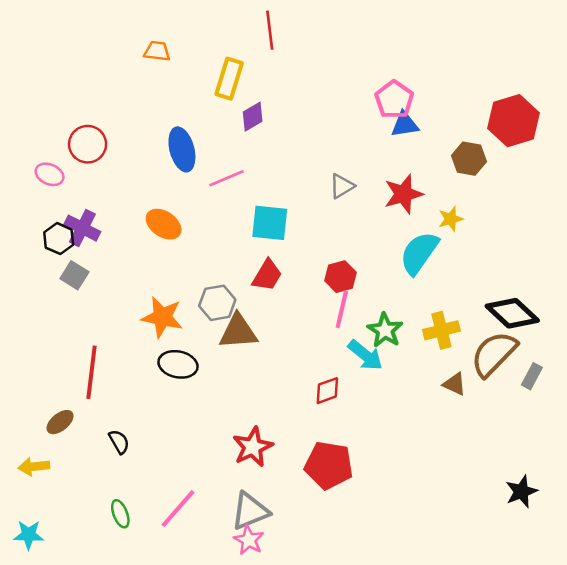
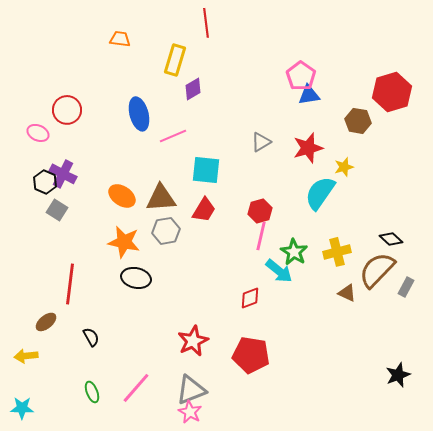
orange ellipse: (164, 224) -> (122, 196), moved
black diamond: (512, 313) -> (391, 239), size x0.6
brown triangle: (238, 332) -> (161, 198), moved

